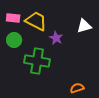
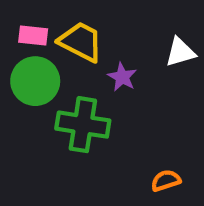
green circle: (14, 40) -> (35, 81), size x1.5

